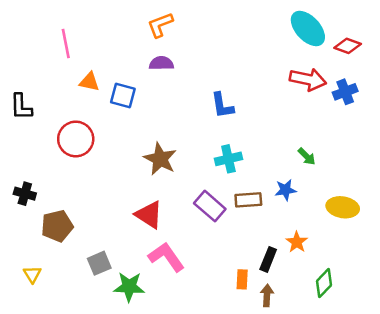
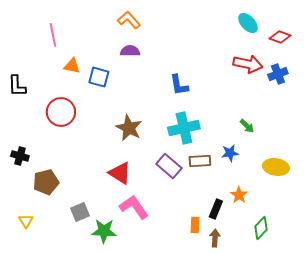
orange L-shape: (160, 25) -> (129, 20), turned 70
cyan ellipse: (308, 29) -> (248, 23), size x0.7
cyan cross: (228, 159) -> (184, 128), size x1.4

